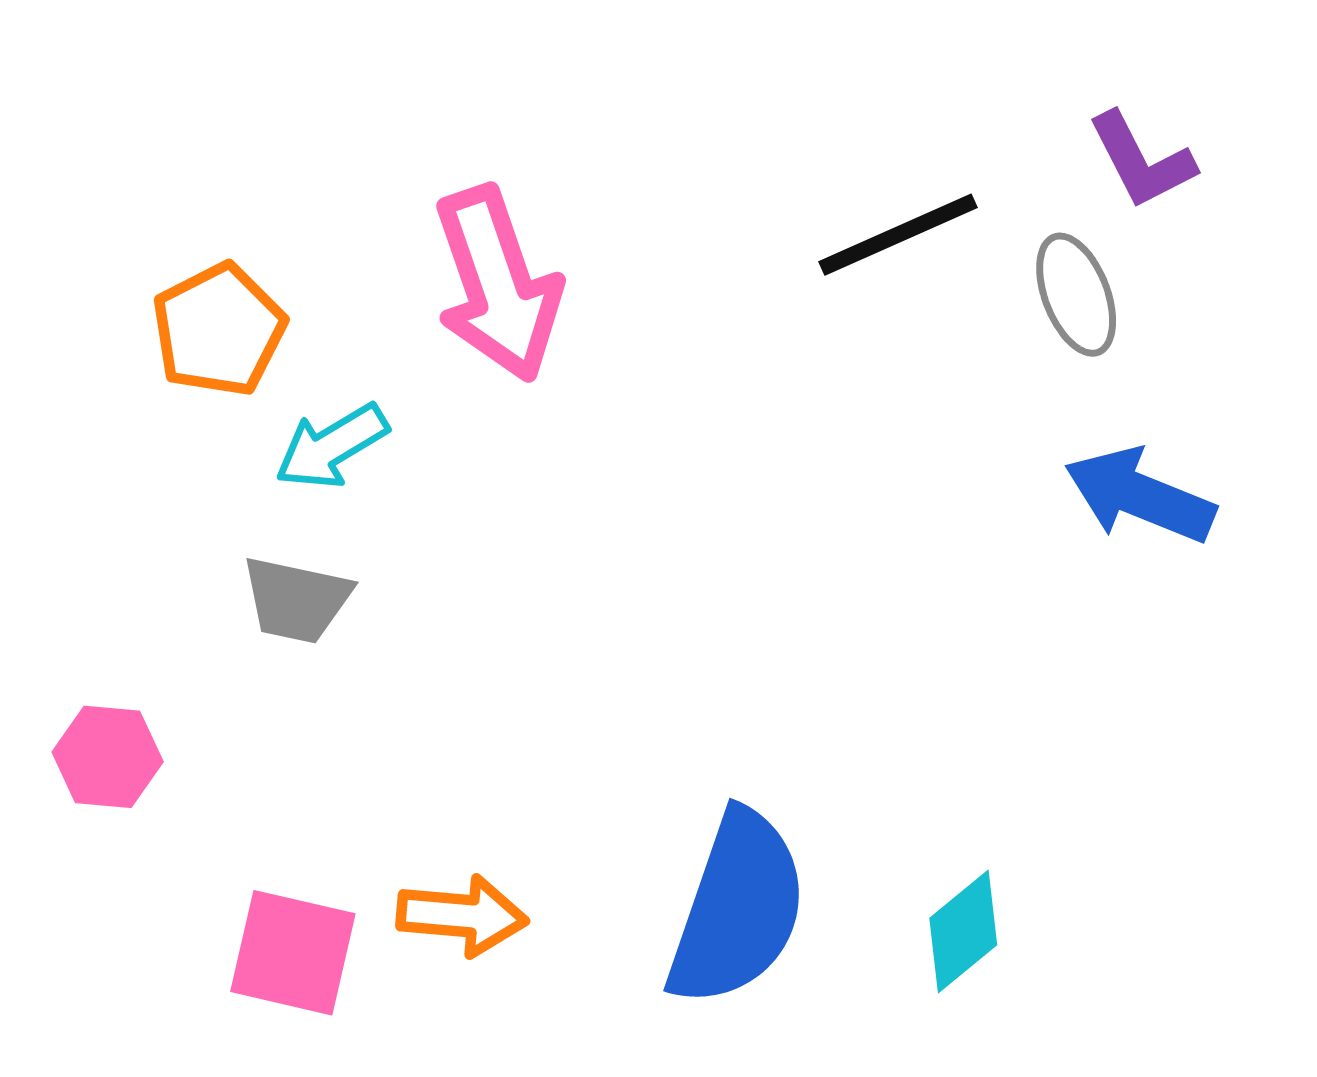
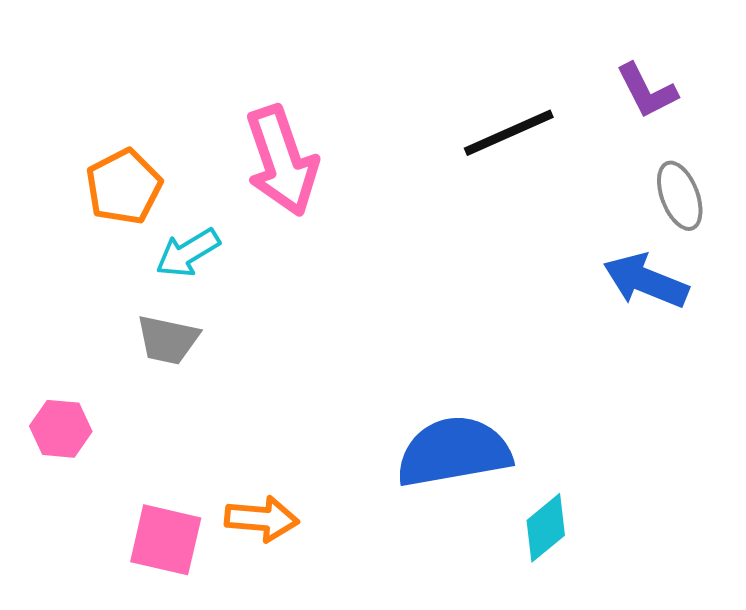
gray ellipse: (1076, 295) -> (680, 196), moved
blue semicircle: (737, 909) -> (454, 452), moved, turned -119

